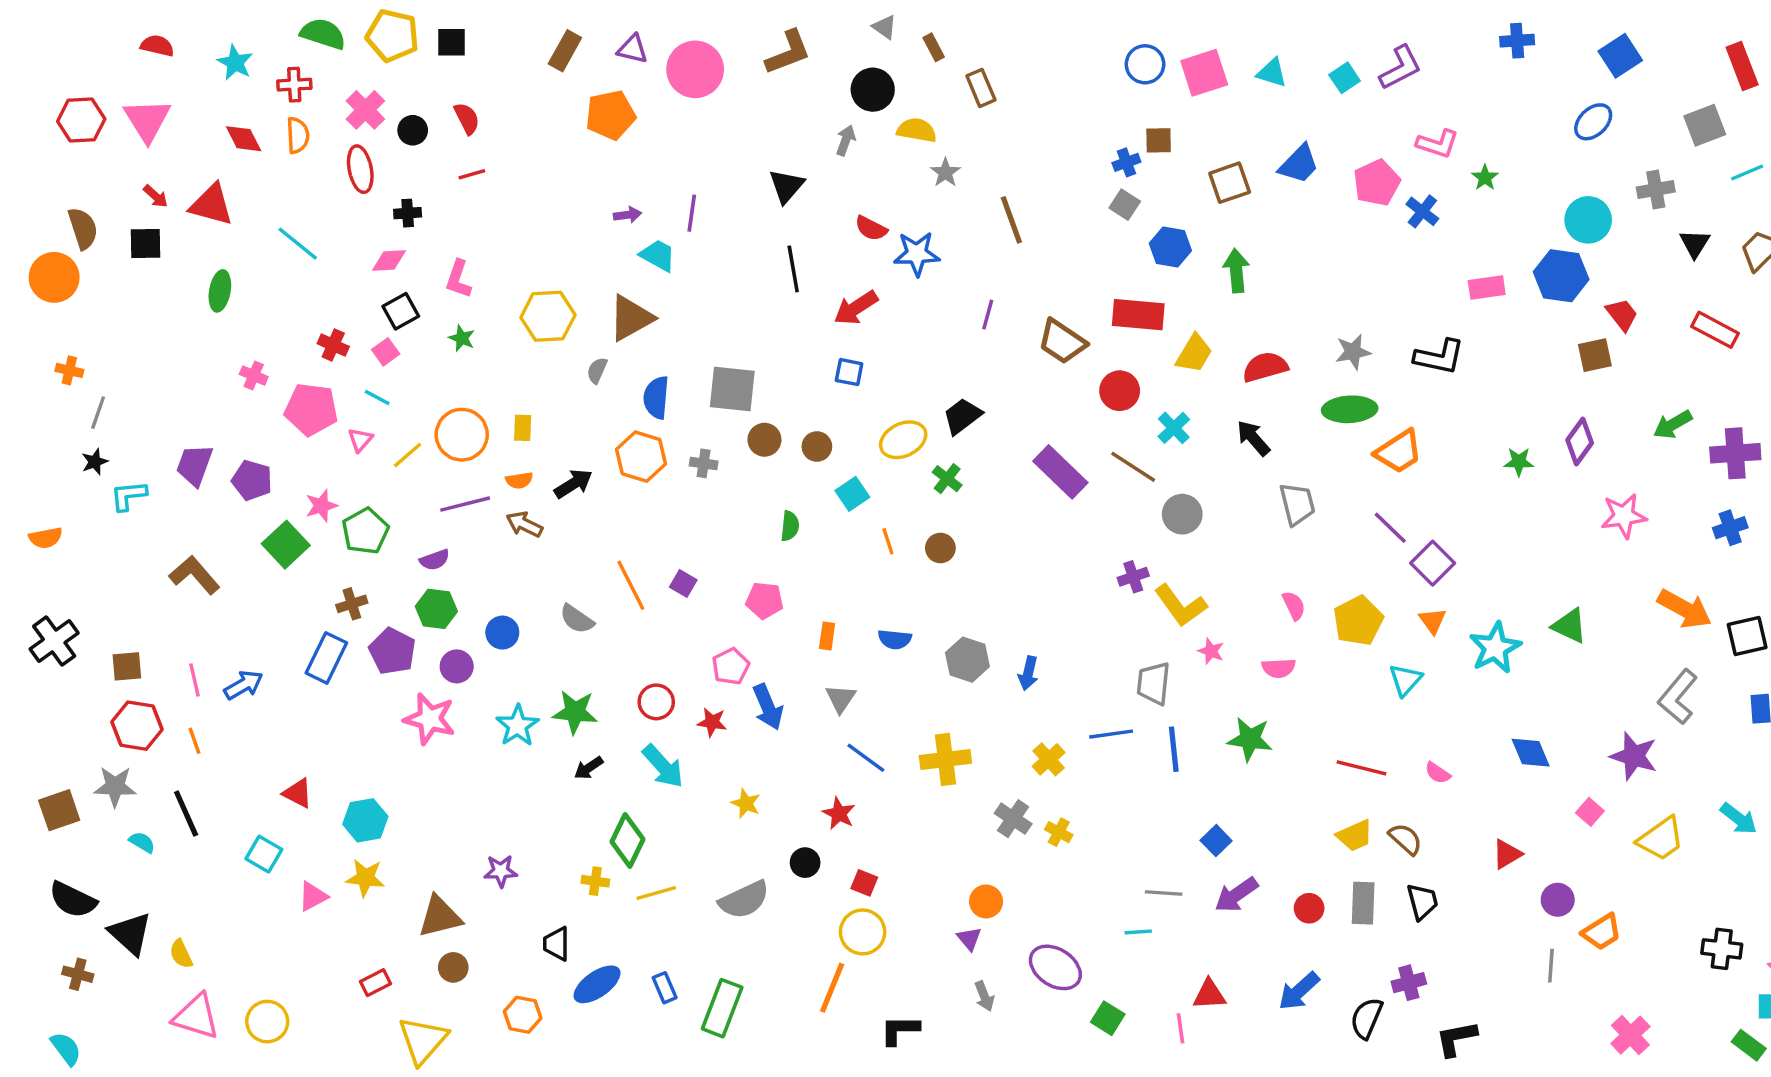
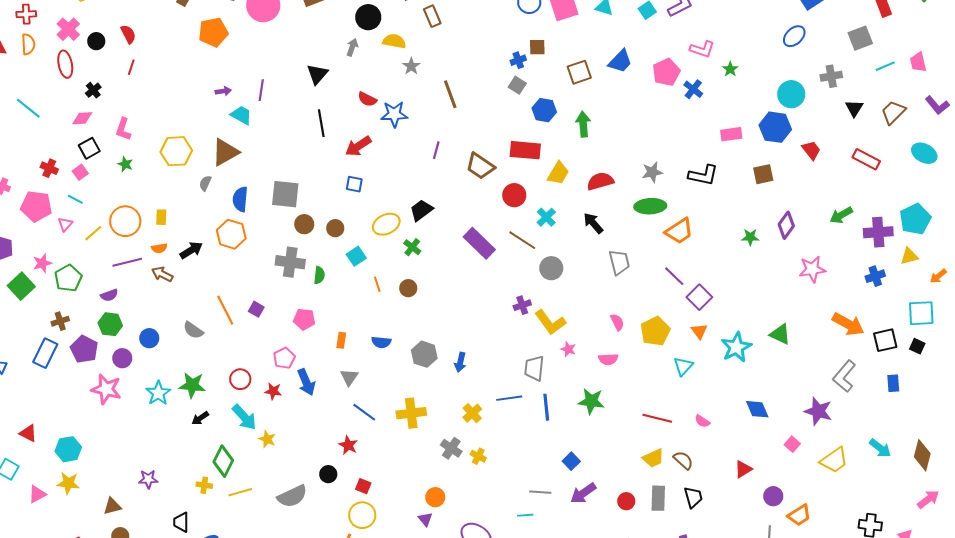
red line: (472, 174) -> (131, 67), turned -56
black cross: (408, 213) -> (93, 90), turned -35
brown square: (1595, 355) -> (763, 174), moved
gray cross: (704, 463) -> (290, 262), moved, size x1.8
yellow star: (746, 803) -> (267, 439), moved
brown triangle: (440, 917) -> (112, 506), size x0.7

